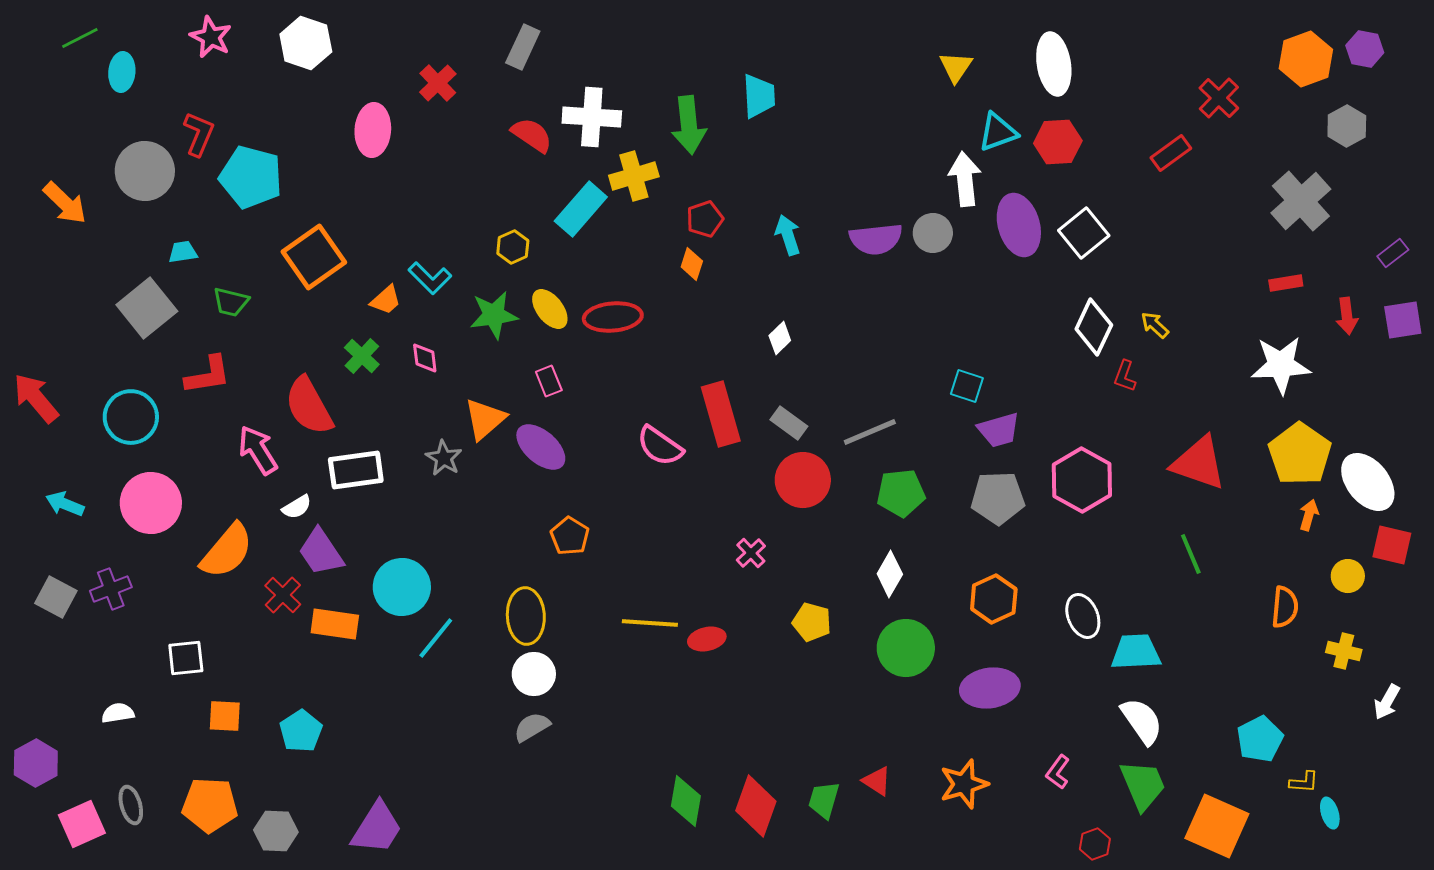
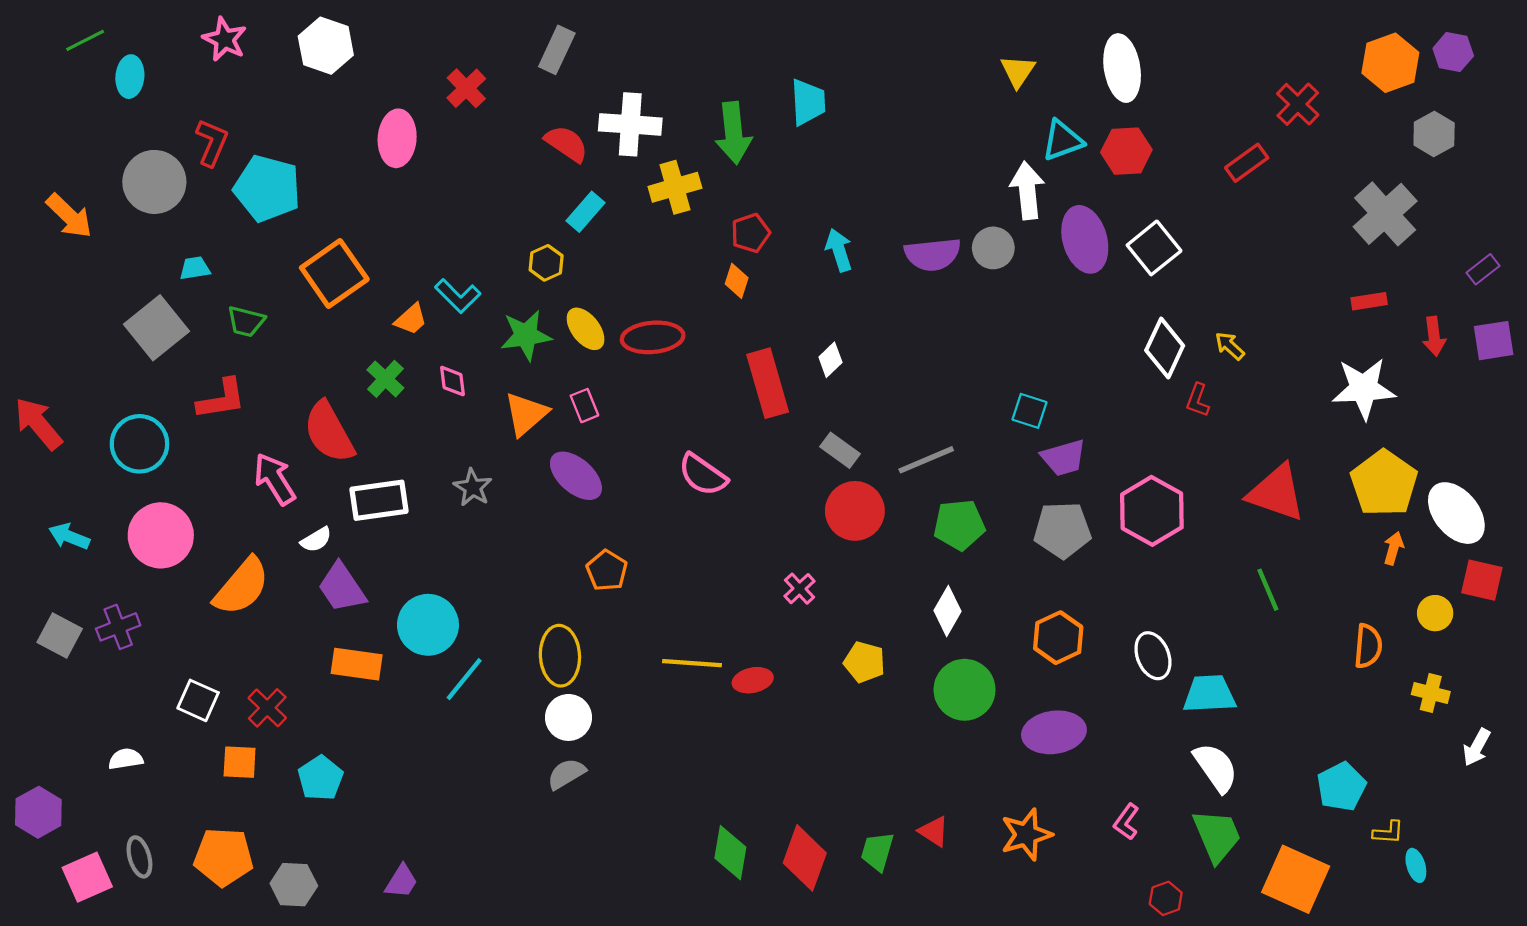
cyan rectangle: (581, 209) -> (586, 212), moved, size x0.7
red rectangle: (721, 414) -> (768, 383), moved
orange triangle: (485, 419) -> (526, 414), moved
red cross: (283, 595) -> (267, 708), moved
white square: (186, 658) -> (198, 700), turned 30
purple trapezoid: (377, 828) -> (401, 881), size x0.6

